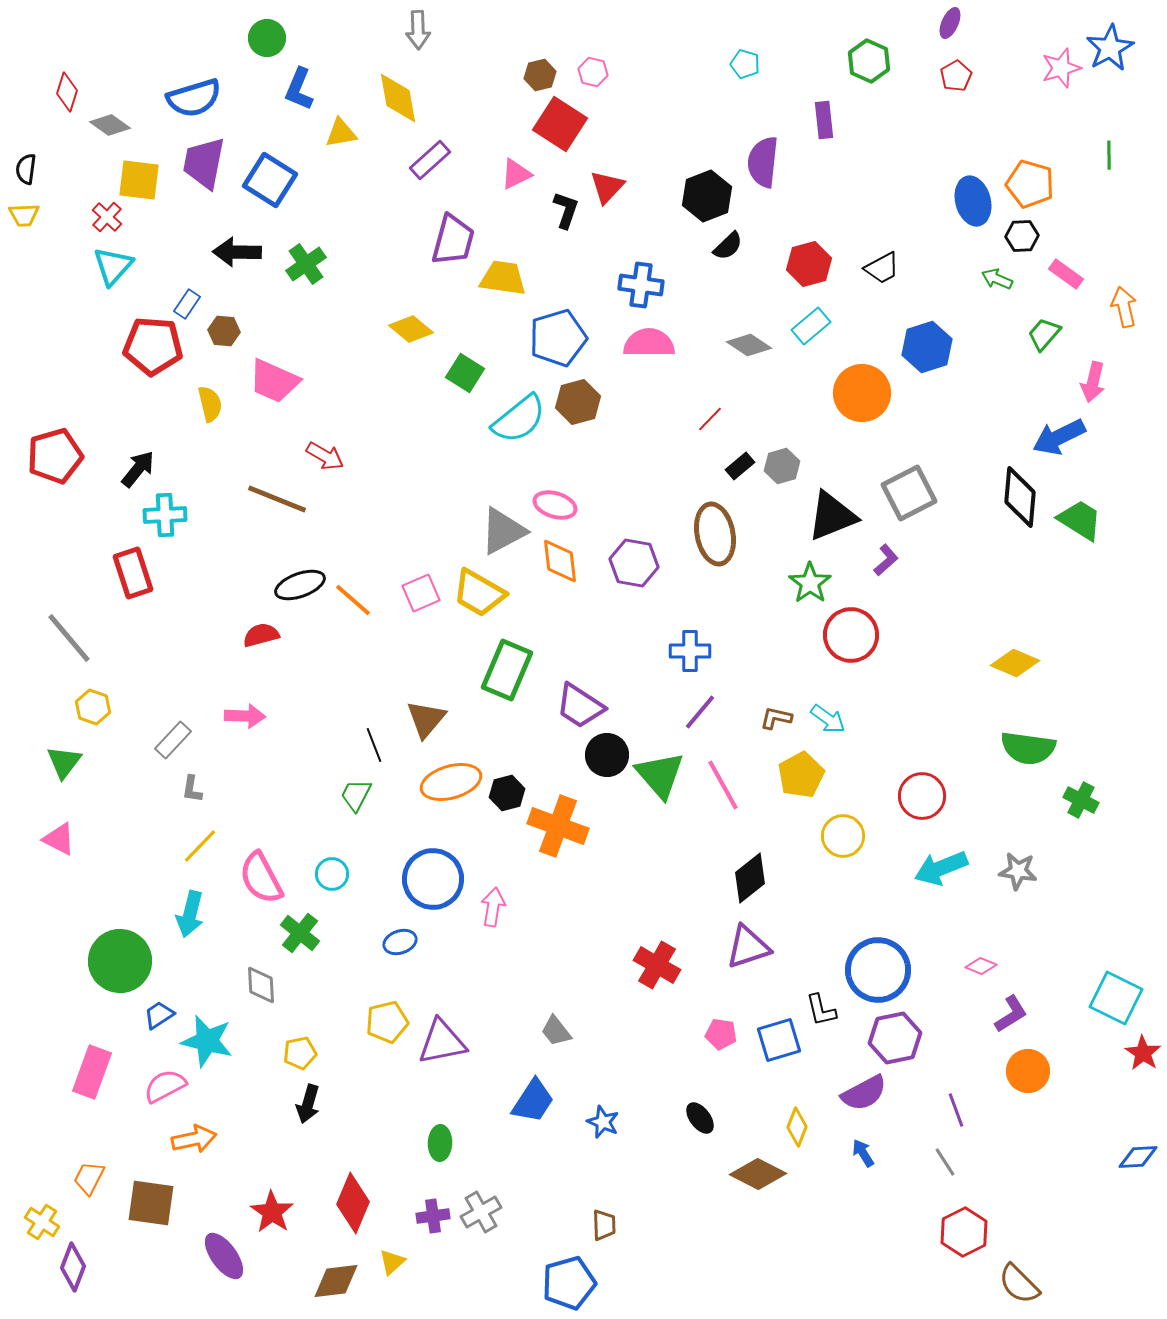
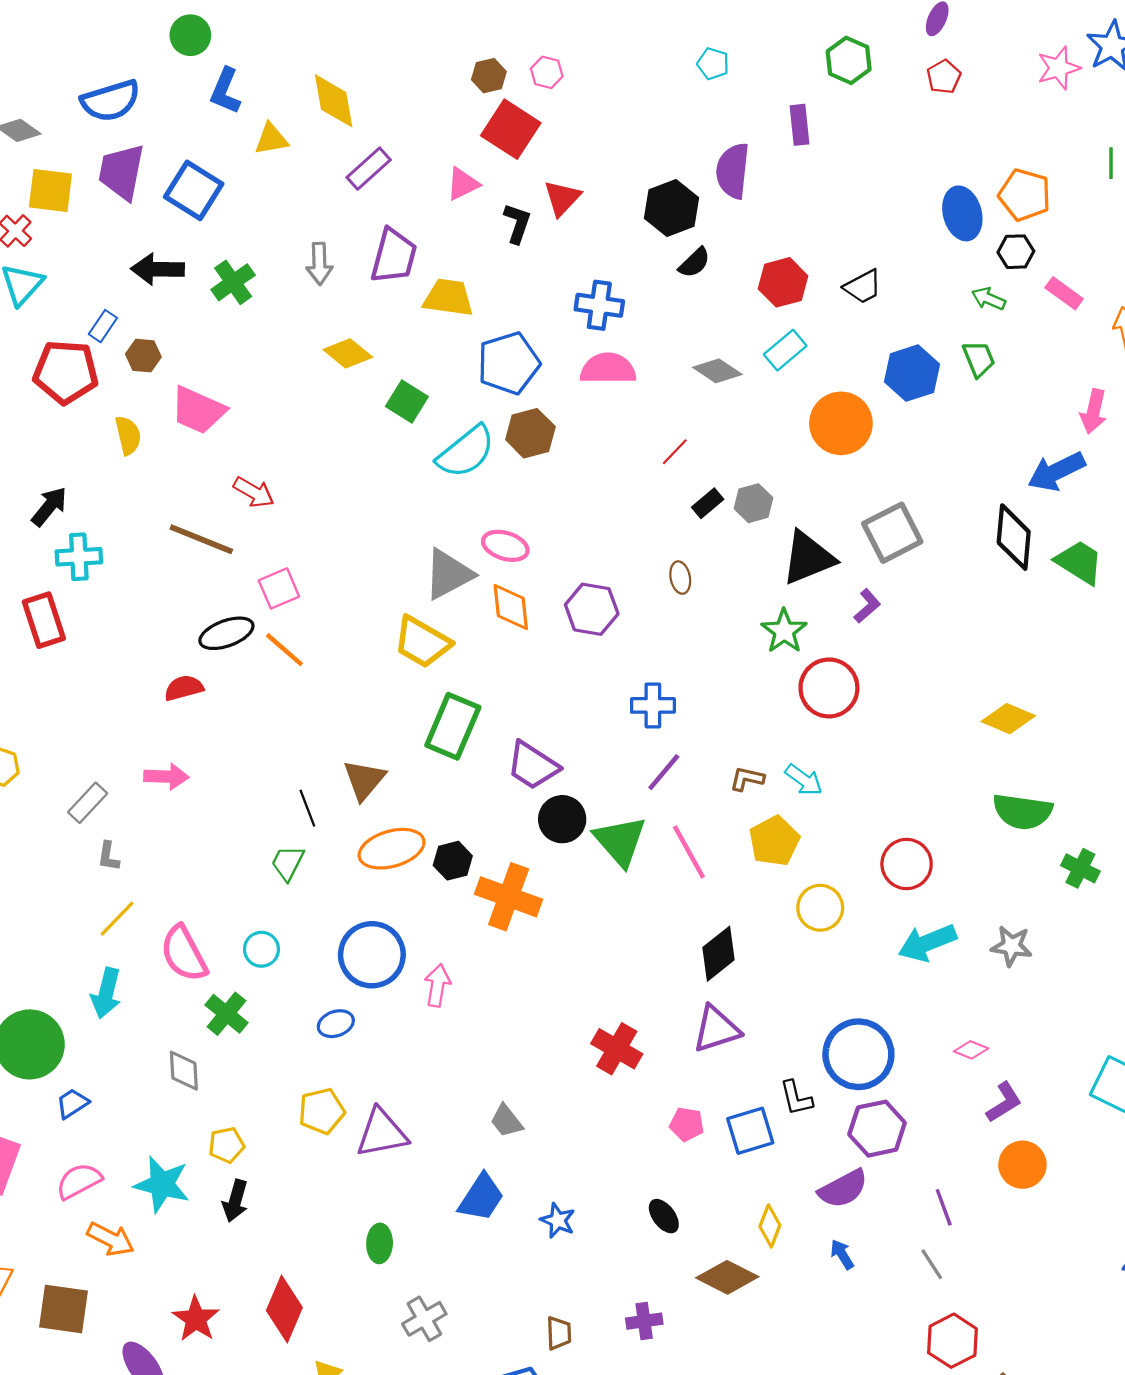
gray arrow: (418, 30) -> (319, 264), moved
green trapezoid: (1044, 334) -> (979, 359), moved, turned 117
brown ellipse: (715, 534) -> (680, 578), size x0.5
pink square: (421, 593) -> (279, 588), moved
cyan star: (207, 1041) -> (162, 1184), moved
orange arrow: (194, 1139) -> (111, 1239), turned 39
purple cross: (433, 1216) -> (644, 1321), moved

